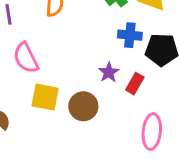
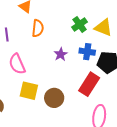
purple star: (109, 72) -> (61, 54), moved
red rectangle: (135, 84) -> (89, 84), size x1.6

